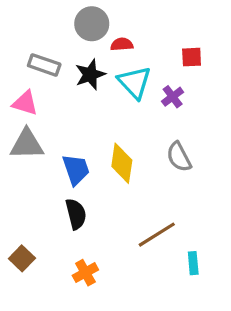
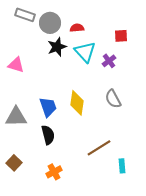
gray circle: (92, 24) -> (50, 23), moved
gray rectangle: (44, 65) -> (25, 15), moved
gray triangle: (27, 144) -> (16, 117), moved

